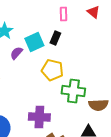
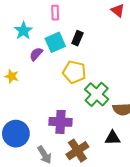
pink rectangle: (63, 14) -> (55, 13), moved
green cross: (73, 91) -> (97, 94), turned 35

